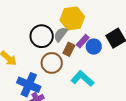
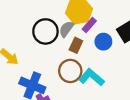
purple rectangle: (83, 41) -> (89, 25), moved
brown circle: (52, 63) -> (70, 71), moved

